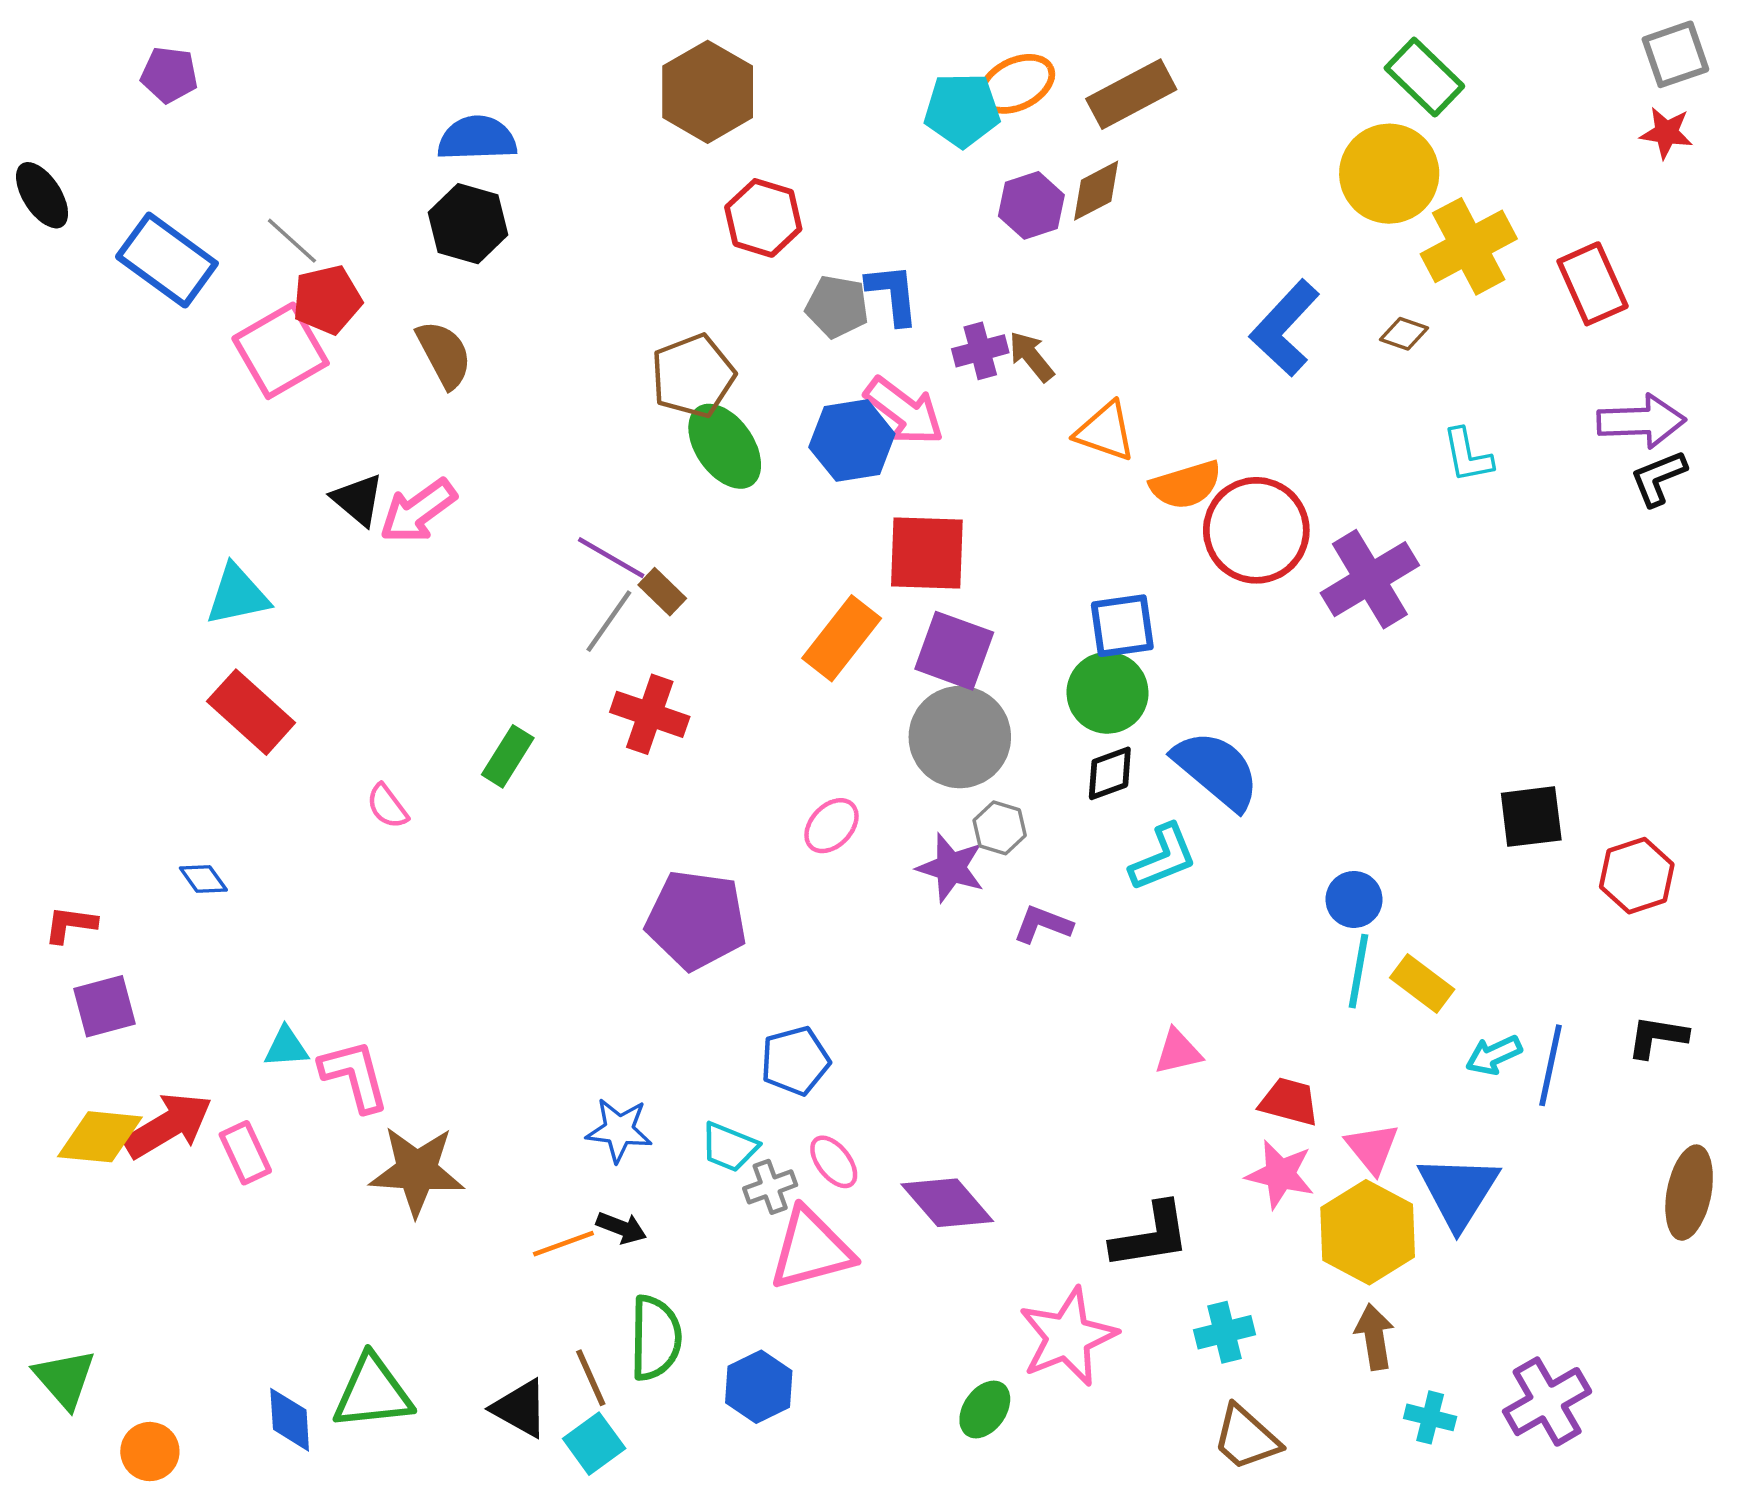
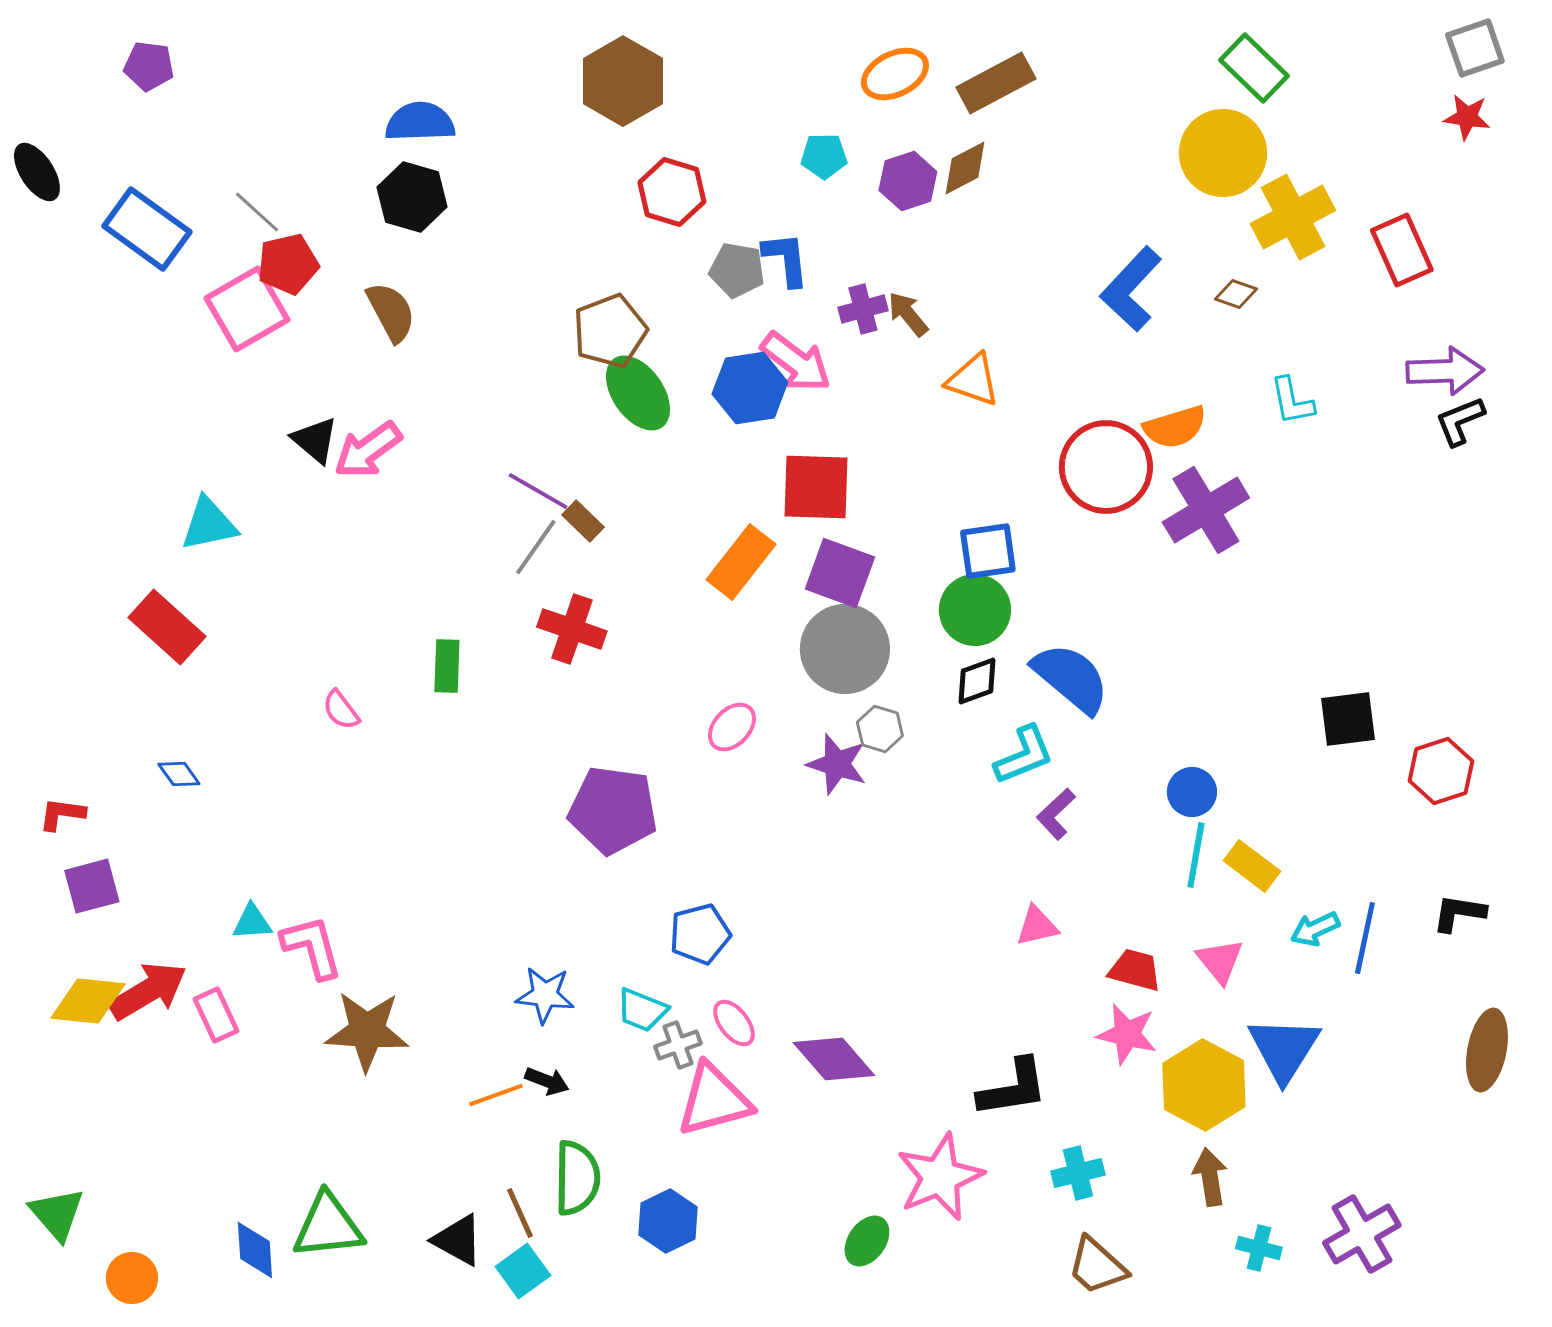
cyan pentagon: (962, 110) -> (824, 156), moved, size x0.7
orange semicircle: (1186, 485) -> (1175, 427), moved
red rectangle: (251, 712) -> (167, 627), moved
green rectangle: (508, 756) -> (447, 666), turned -30
purple L-shape: (1043, 924) -> (1056, 814), moved, turned -64
pink triangle: (1372, 1148) -> (1220, 961), moved

